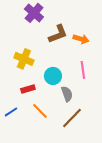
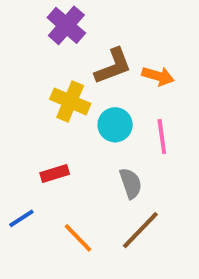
yellow cross: (24, 59) -> (70, 101), moved
cyan circle: (53, 76) -> (115, 125), moved
orange line: (40, 111) -> (78, 238), moved

